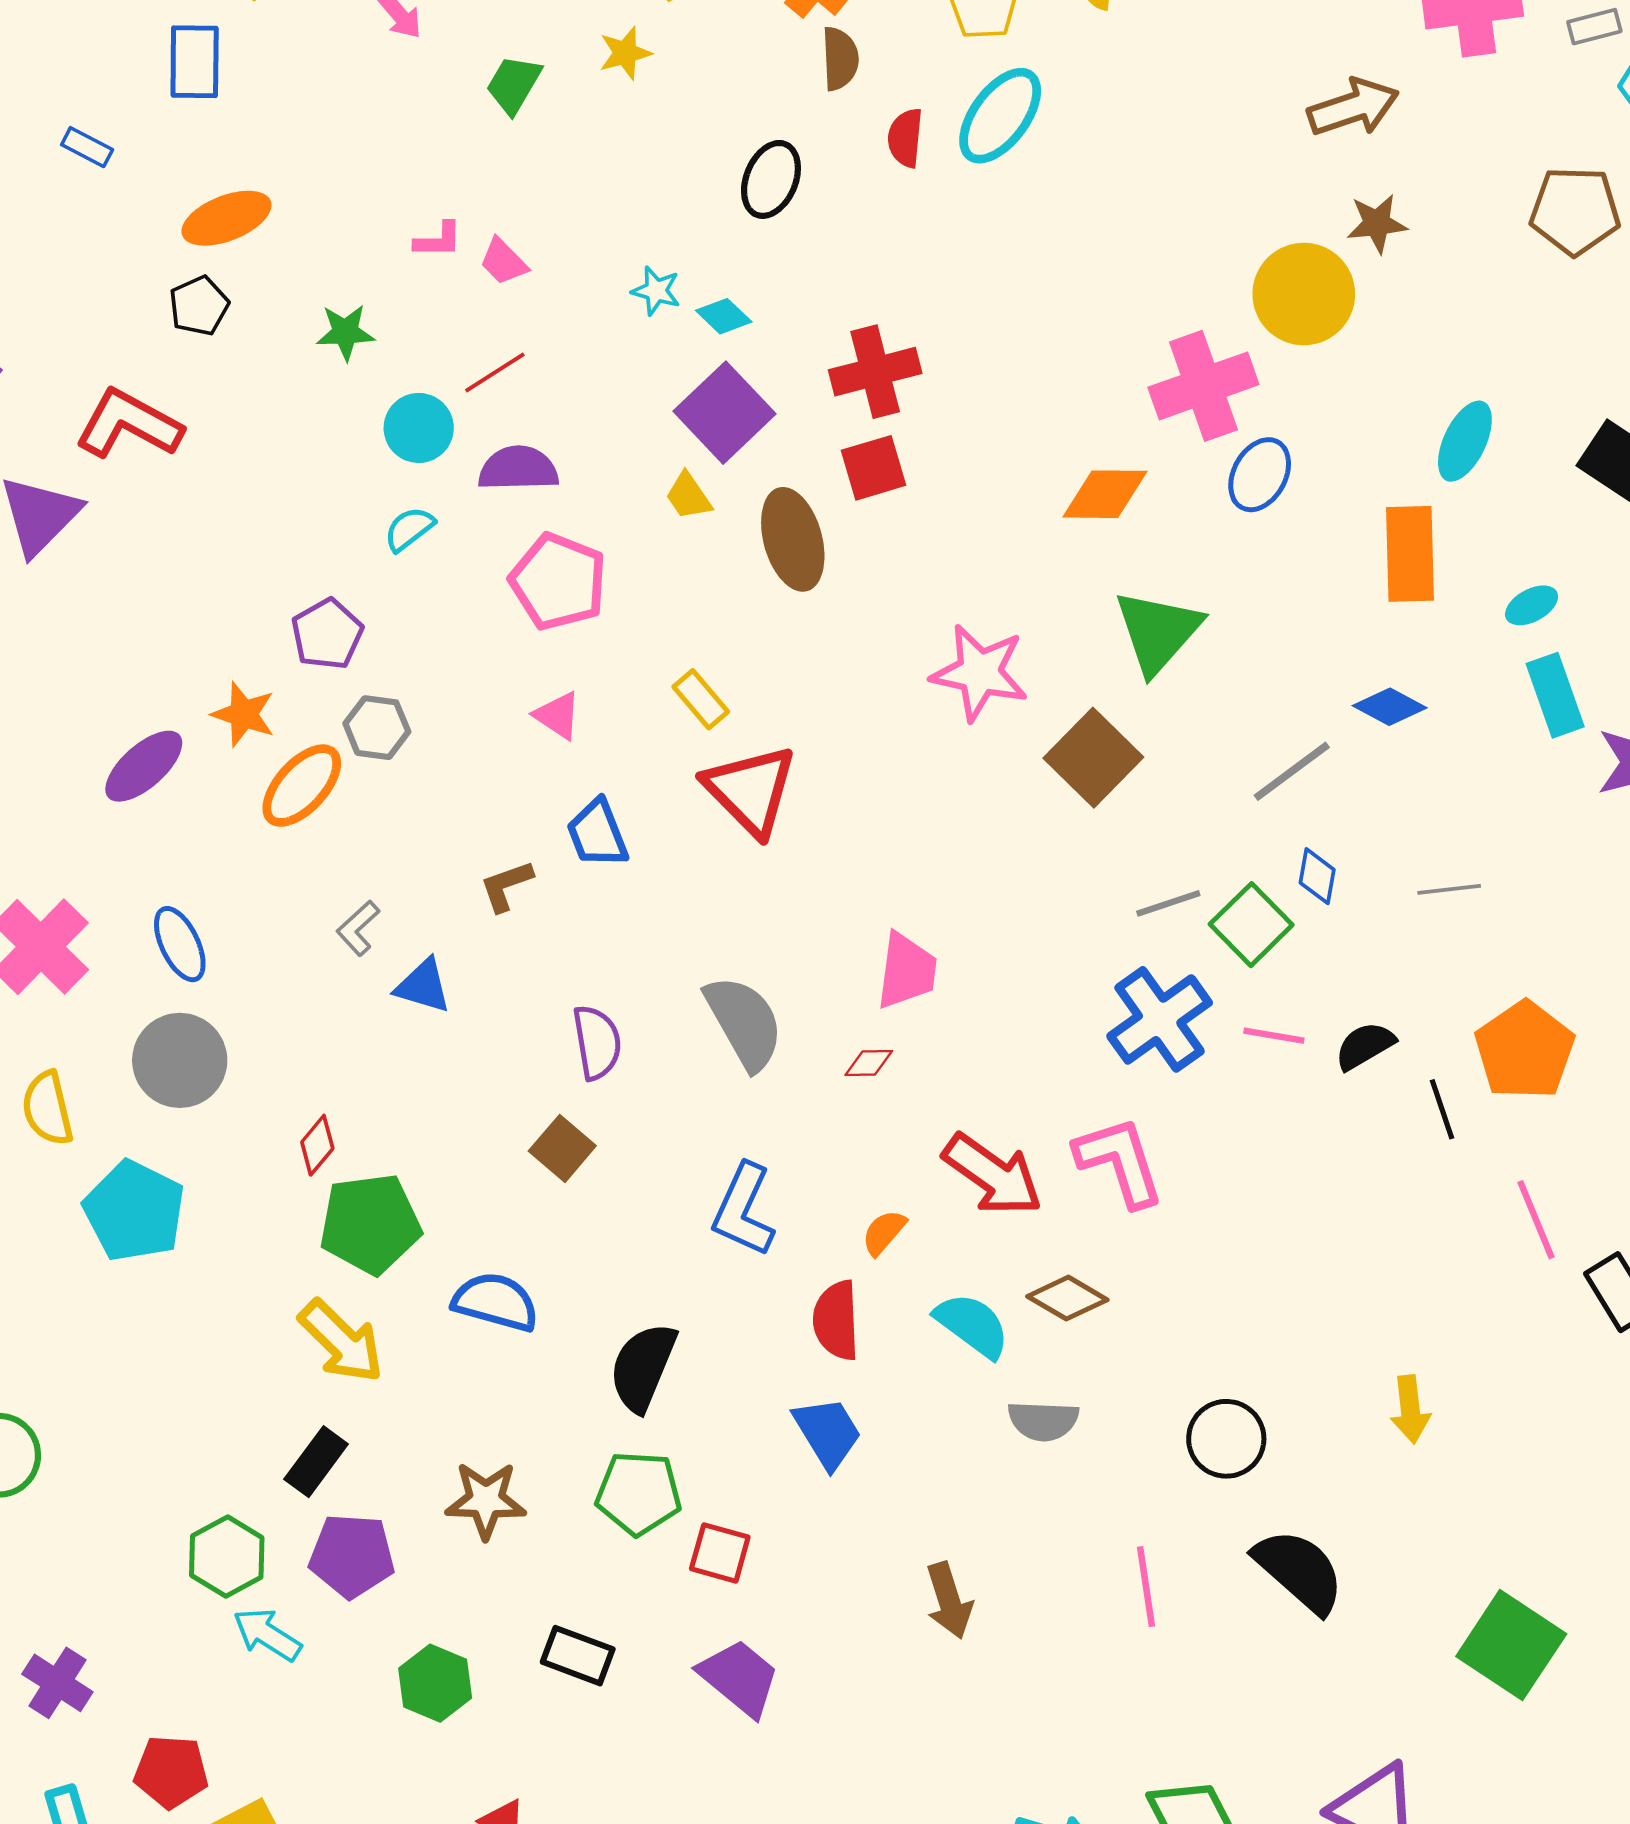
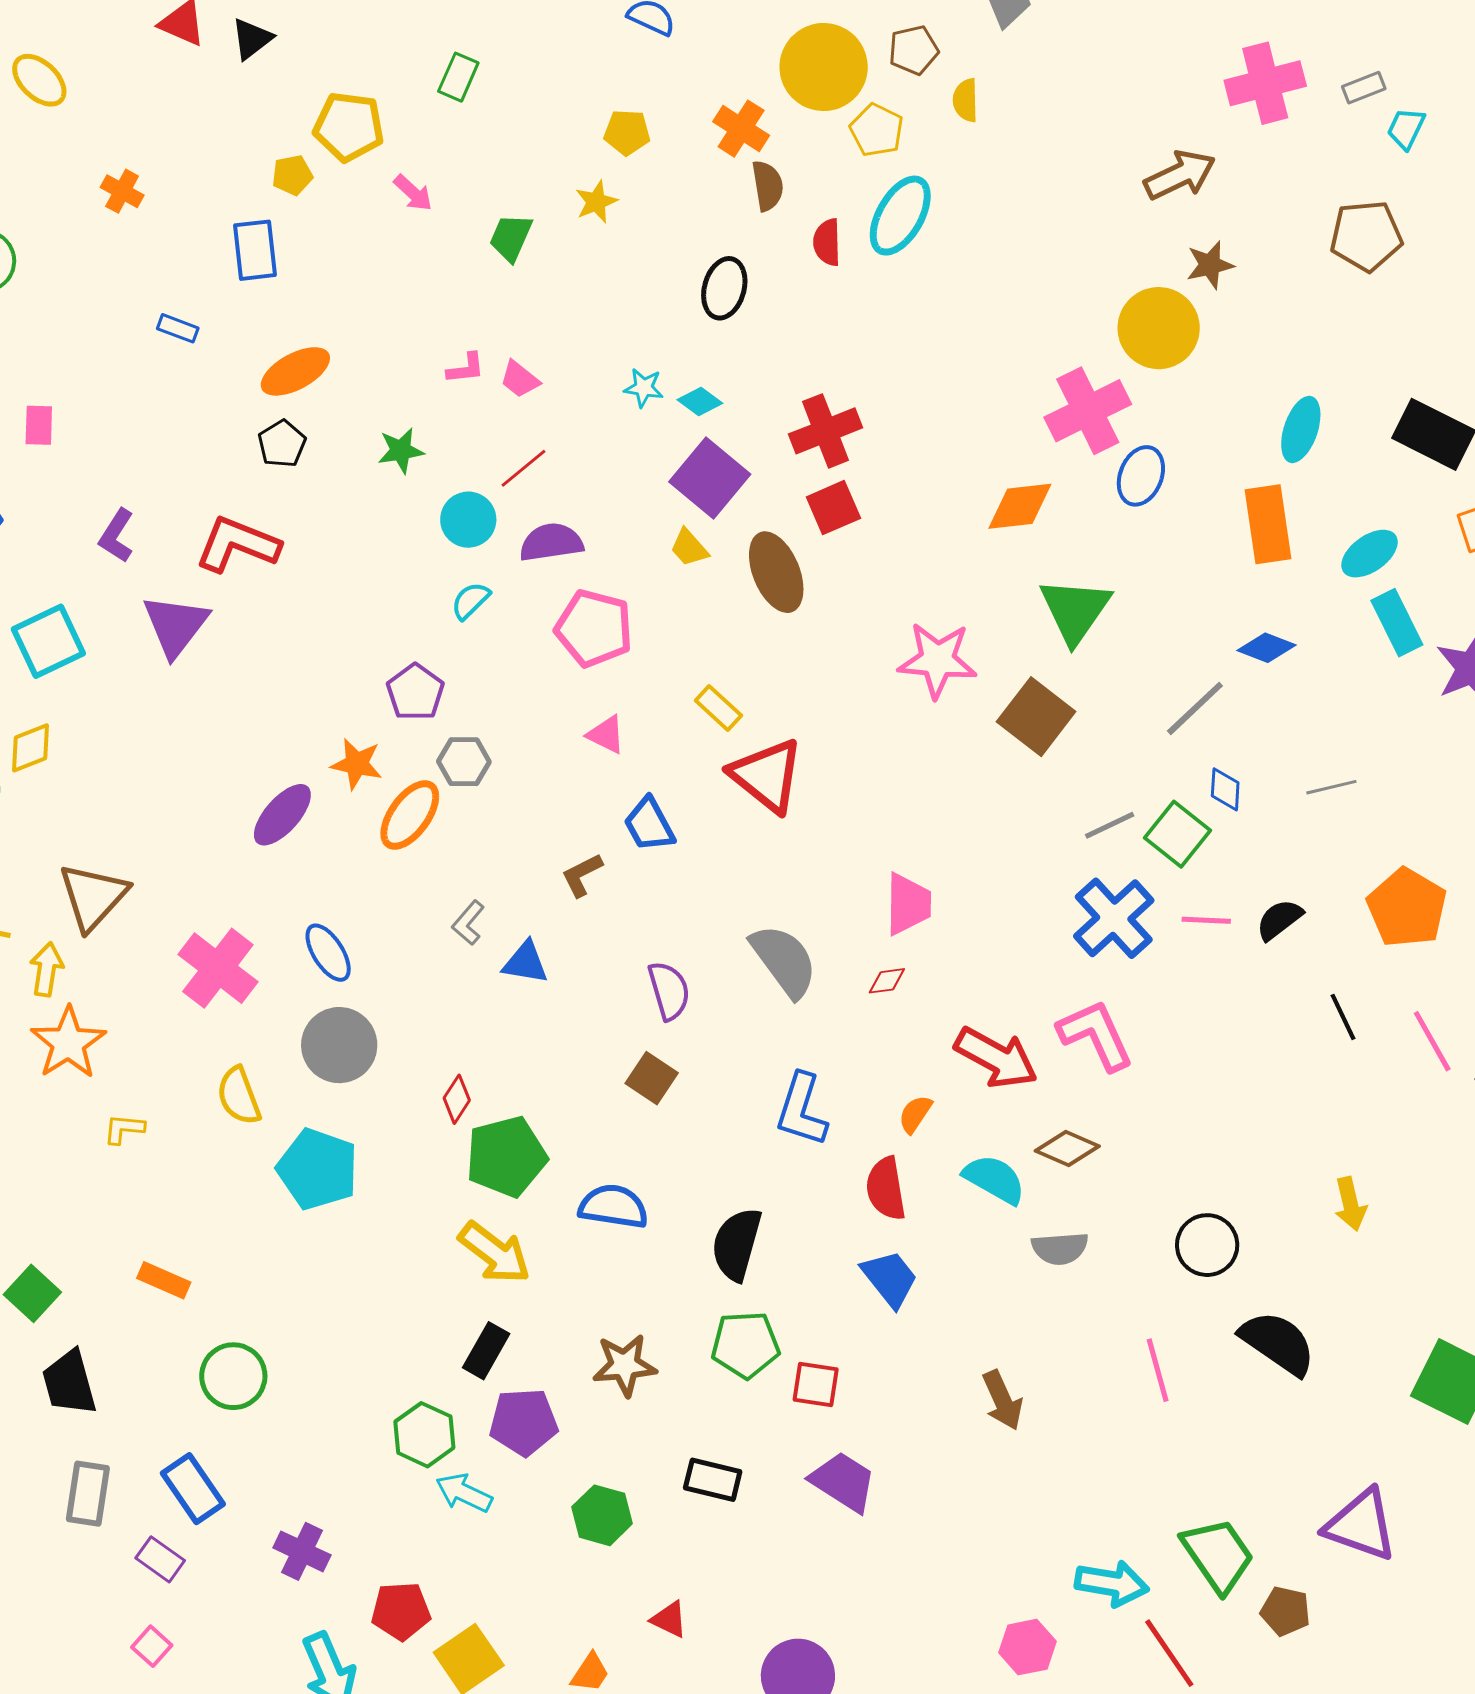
cyan ellipse: (1532, 605) -> (1370, 554), size x1.4
black line: (1442, 1109) -> (1343, 1017), moved

